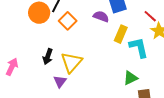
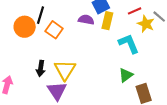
red line: (150, 16) -> (135, 11), turned -56
yellow rectangle: (121, 34) -> (107, 21), moved
purple triangle: (60, 81) -> (57, 91), size x1.5

